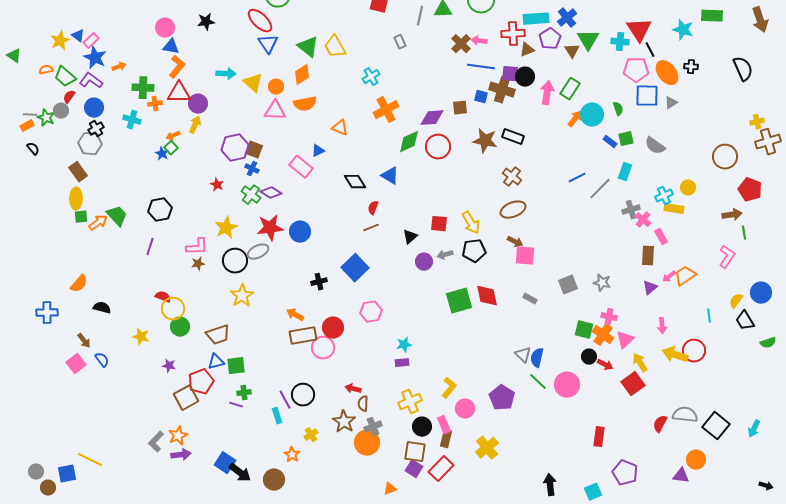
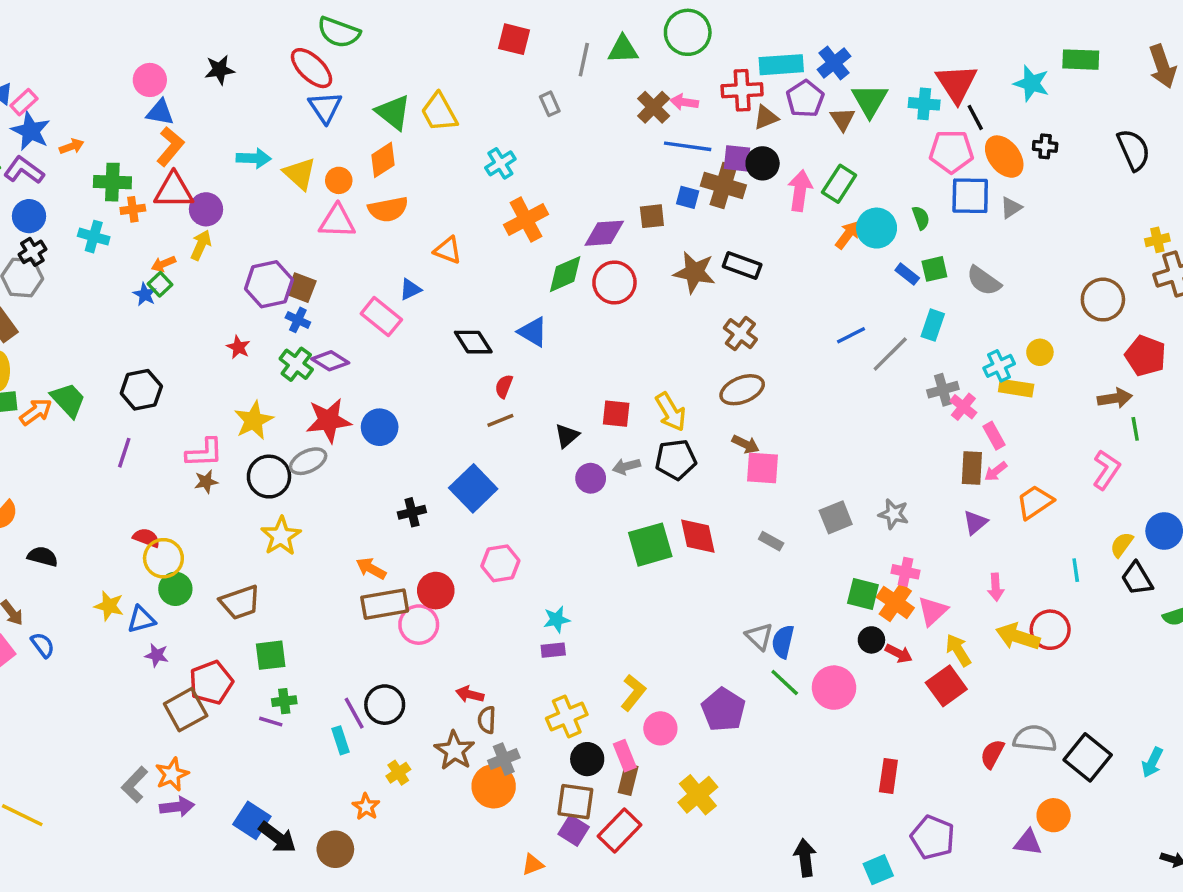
pink arrow: (669, 277) -> (996, 471), moved
blue triangle: (216, 362) -> (141, 619), moved

